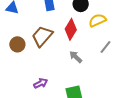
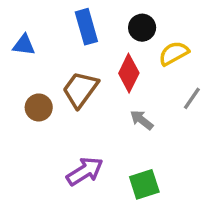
purple arrow: (41, 83) -> (85, 171), size x1.5

